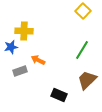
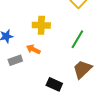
yellow cross: (24, 31) -> (41, 25), moved

